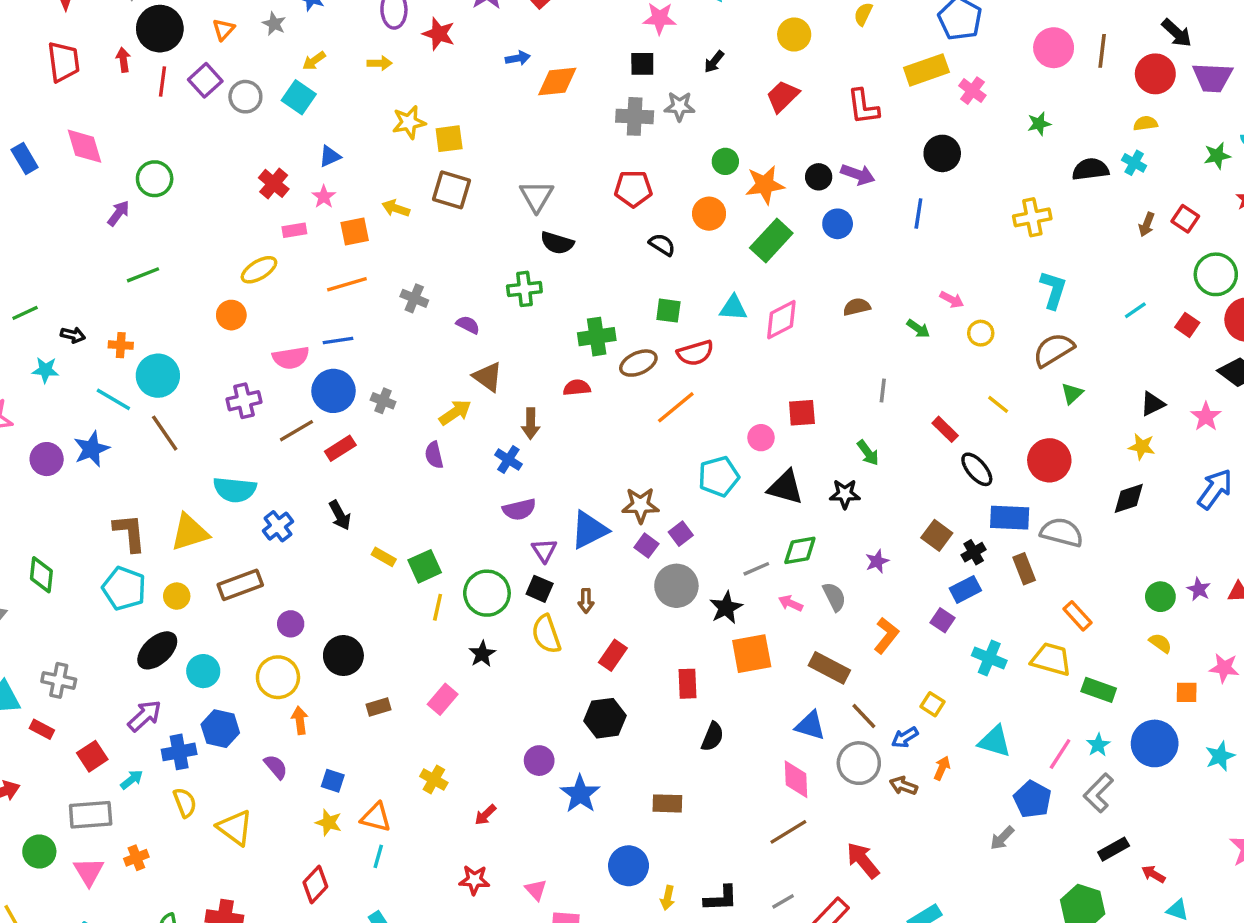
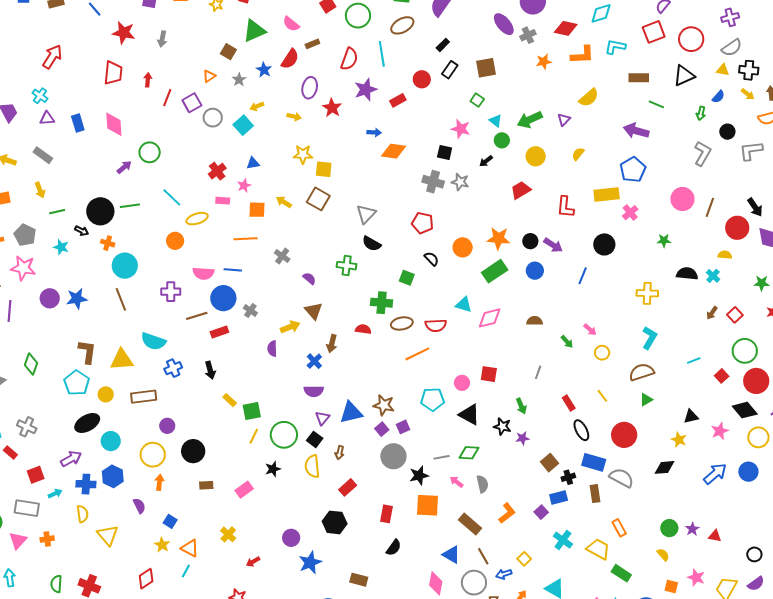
black circle: (160, 29) -> (100, 211), moved
green circle: (725, 161) -> (502, 140), moved
green square: (668, 311) -> (407, 278), moved
cyan line: (113, 399) -> (172, 197), moved
purple star: (877, 561) -> (522, 438), moved

